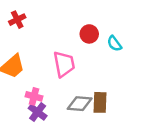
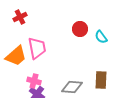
pink trapezoid: (64, 64) -> (37, 48), moved
brown rectangle: (100, 102) -> (101, 80), moved

